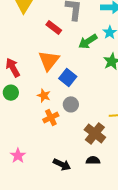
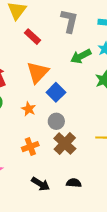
red rectangle: (54, 28) -> (32, 37), moved
orange cross: (51, 118) -> (30, 147), moved
brown cross: (95, 133) -> (65, 143), moved

